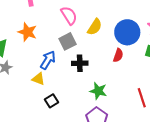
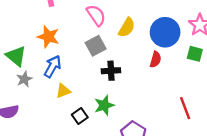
blue arrow: (48, 60) -> (53, 66), moved
yellow triangle: (38, 79) -> (63, 91), turned -40
green star: (98, 91) -> (104, 105), moved, turned -30

